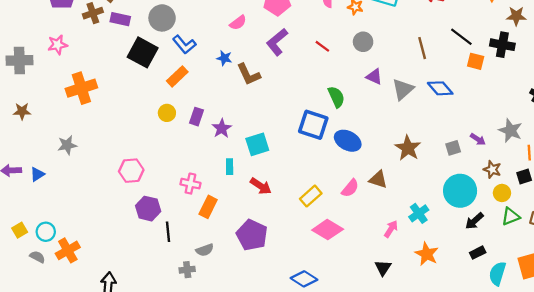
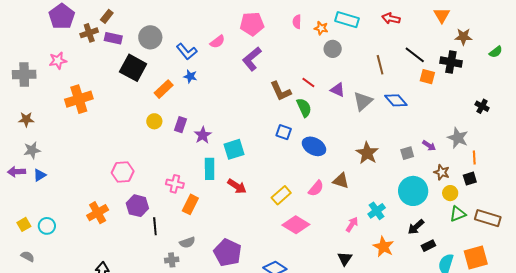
gray circle: (363, 42) -> (333, 49), moved
blue L-shape: (184, 45) -> (187, 51), moved
red line: (322, 46) -> (308, 82), moved
blue star: (224, 58) -> (190, 76), moved
brown L-shape: (249, 74) -> (281, 91), moved
blue square: (313, 125) -> (284, 132), size x0.6
gray star: (67, 145) -> (32, 150), moved
cyan rectangle: (230, 167) -> (210, 169), size x1.5
black arrow: (474, 221) -> (416, 227), moved
purple pentagon: (252, 235) -> (228, 253), moved
orange cross: (68, 250) -> (98, 213), moved
gray semicircle: (37, 257) -> (28, 256), moved

